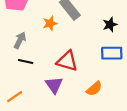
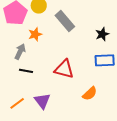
orange star: (50, 23) -> (35, 34), moved
purple triangle: (54, 85) -> (42, 101), moved

